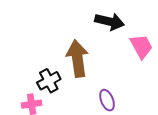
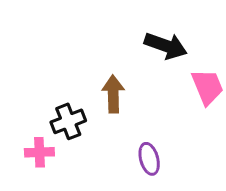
brown arrow: (77, 59) -> (113, 94), size x0.7

